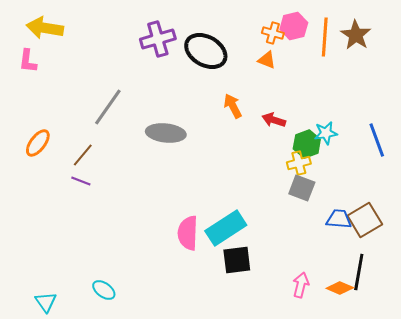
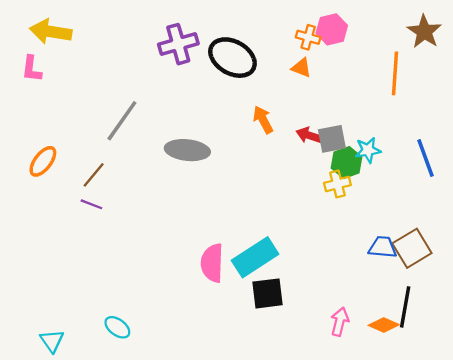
brown star: (356, 35) -> (424, 32), moved
orange line: (325, 37) -> (395, 73), moved
gray square: (302, 188) -> (332, 139), moved, turned -32

